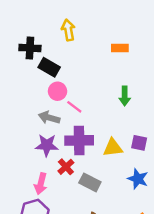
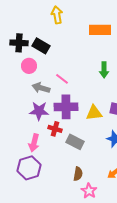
black cross: (30, 48) -> (19, 43), moved
orange rectangle: (120, 48) -> (100, 30), size x1.5
pink circle: (58, 91) -> (29, 66), moved
red cross: (66, 167) -> (55, 129), turned -32

